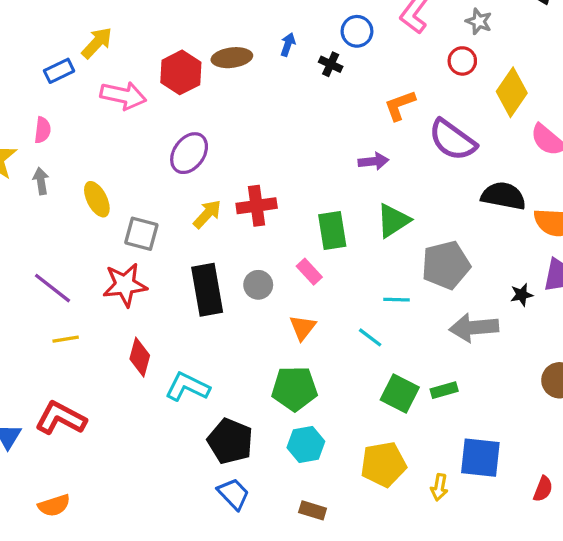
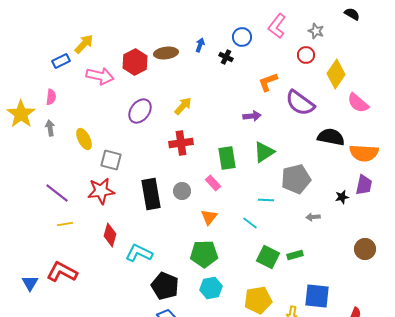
yellow arrow: (207, 214) -> (183, 106), moved
gray arrow: (474, 328) -> (313, 217), size x0.5

